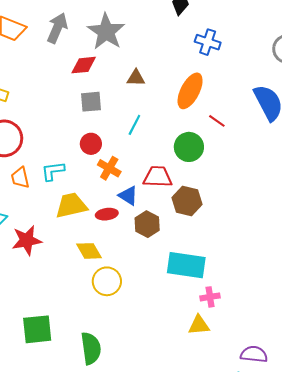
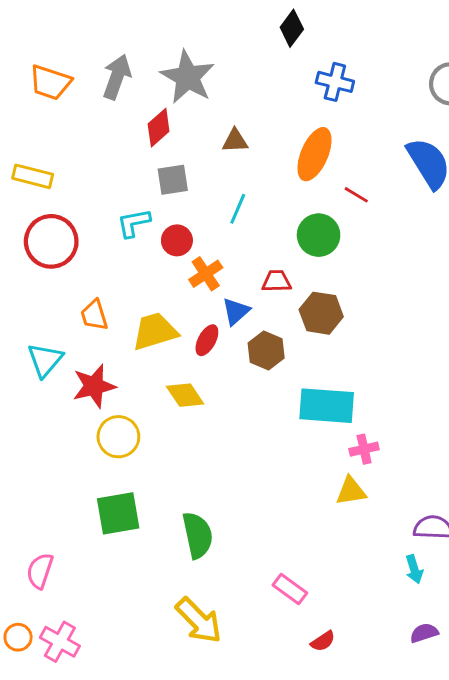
red diamond: (84, 65) -> (159, 128), turned -32
orange cross: (109, 168) -> (206, 274), turned 30
cyan L-shape: (53, 171) -> (134, 223), moved
red trapezoid: (158, 177) -> (276, 281), size x0.7
orange trapezoid: (20, 178) -> (94, 315), moved
blue triangle: (128, 196) -> (236, 311), turned 50
red ellipse: (107, 214) -> (207, 340), turned -50
yellow circle: (107, 281) -> (118, 437), moved

